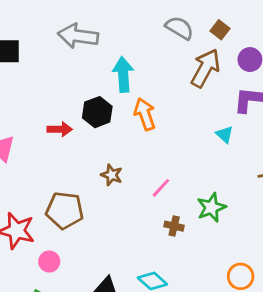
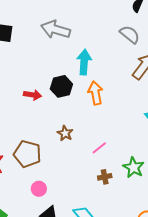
green star: (211, 207) -> (134, 167), turned -30
brown cross: (174, 226) -> (105, 177), turned -32
pink circle: (49, 262) -> (39, 189), moved

